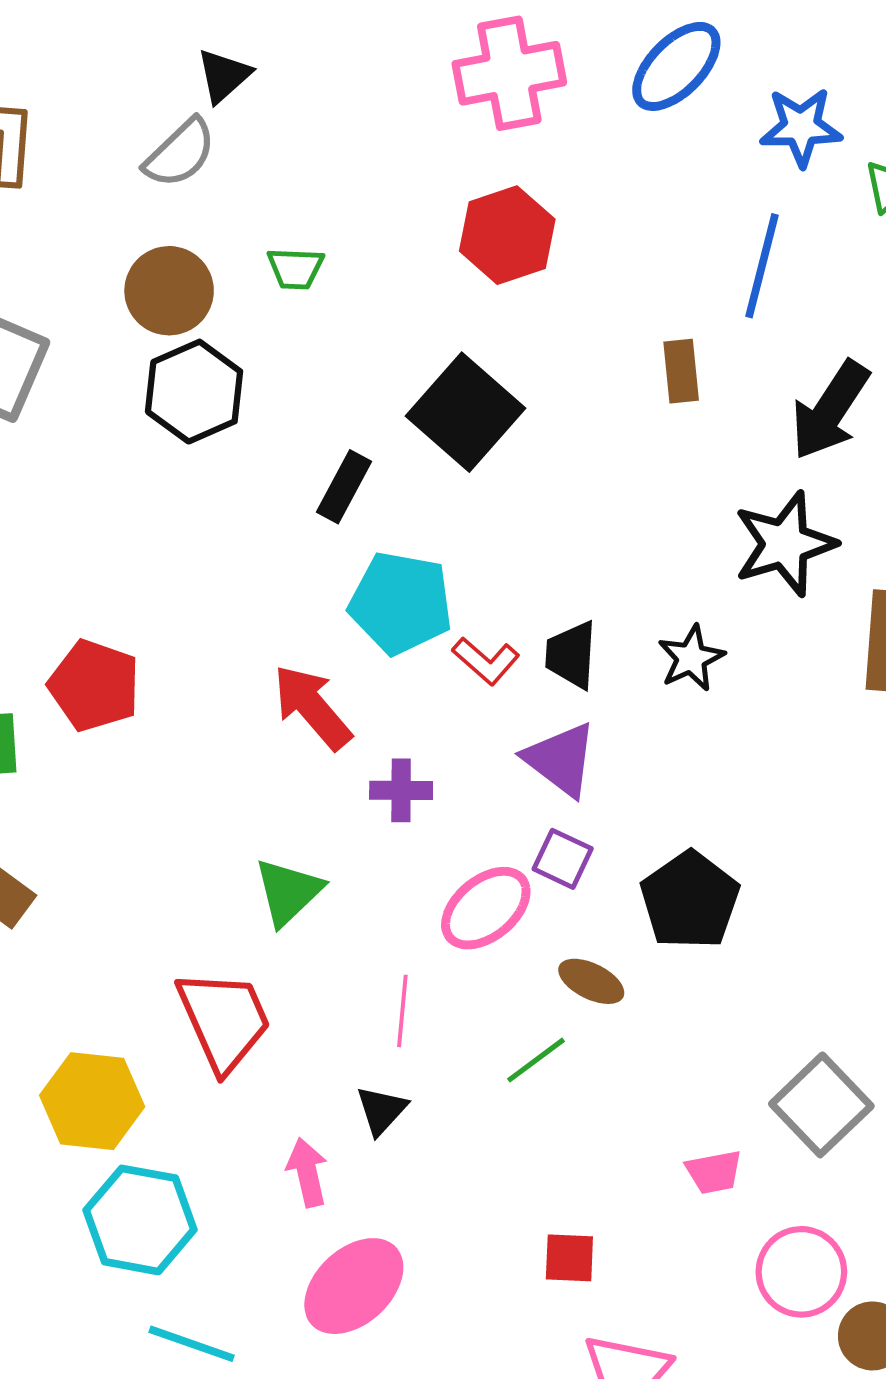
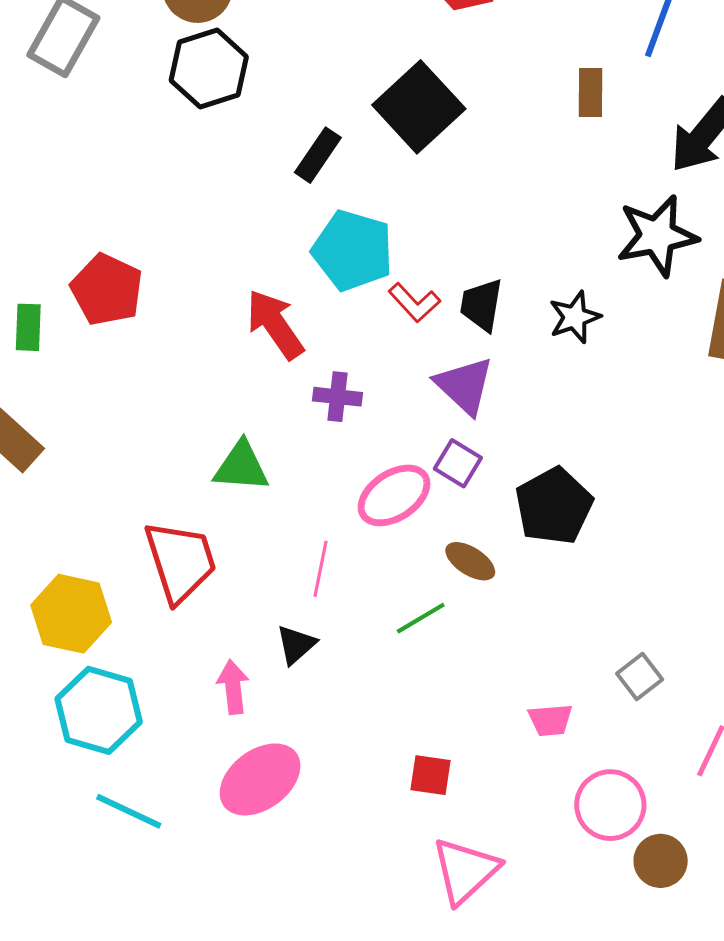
green triangle: (288, 892) -> (241, 467), turned 42
gray square: (821, 1105) -> (640, 676), size x0.6

